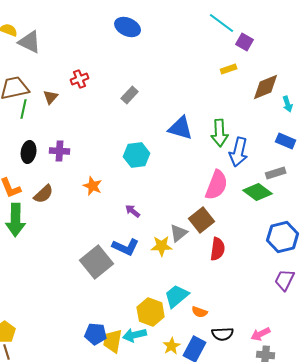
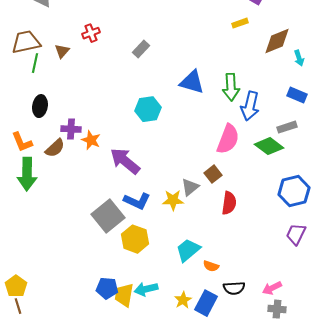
purple cross: (60, 151) -> (71, 129), moved
orange star: (93, 186) -> (91, 140), moved
purple arrow: (133, 211) -> (125, 161), moved, size x2.0
brown square: (202, 220) -> (213, 174), size x0.7
yellow hexagon: (151, 312) -> (135, 239), moved

